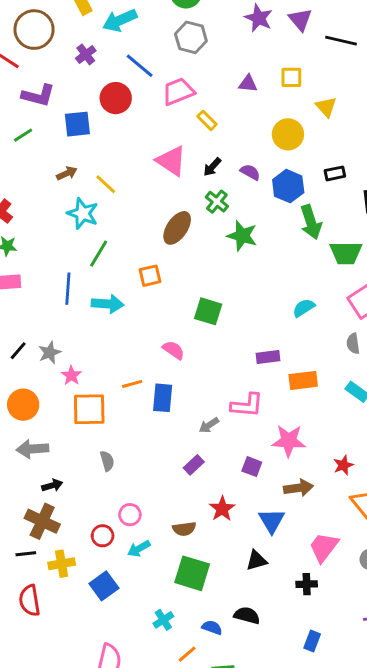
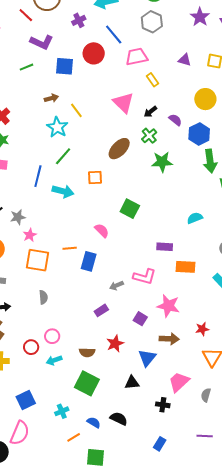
green star: (242, 236) -> (162, 162), turned -30
blue square: (104, 586) -> (26, 400), moved

